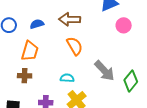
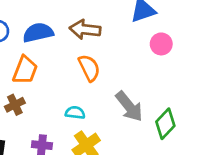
blue semicircle: (37, 24) -> (38, 33), size x1.5
brown cross: (25, 76) -> (15, 105), turned -32

